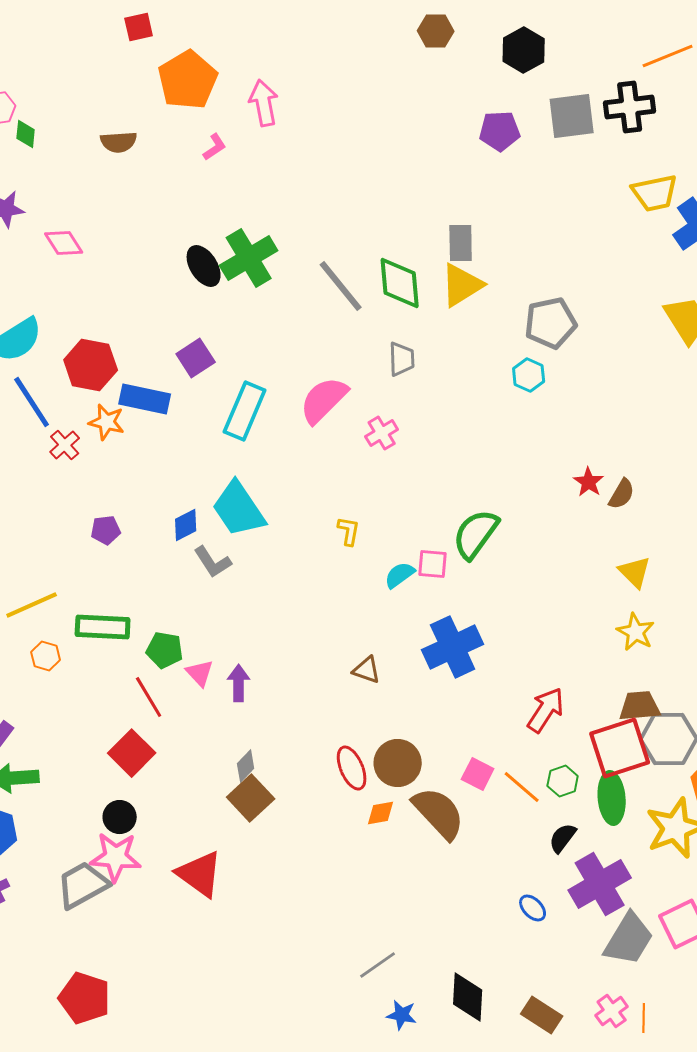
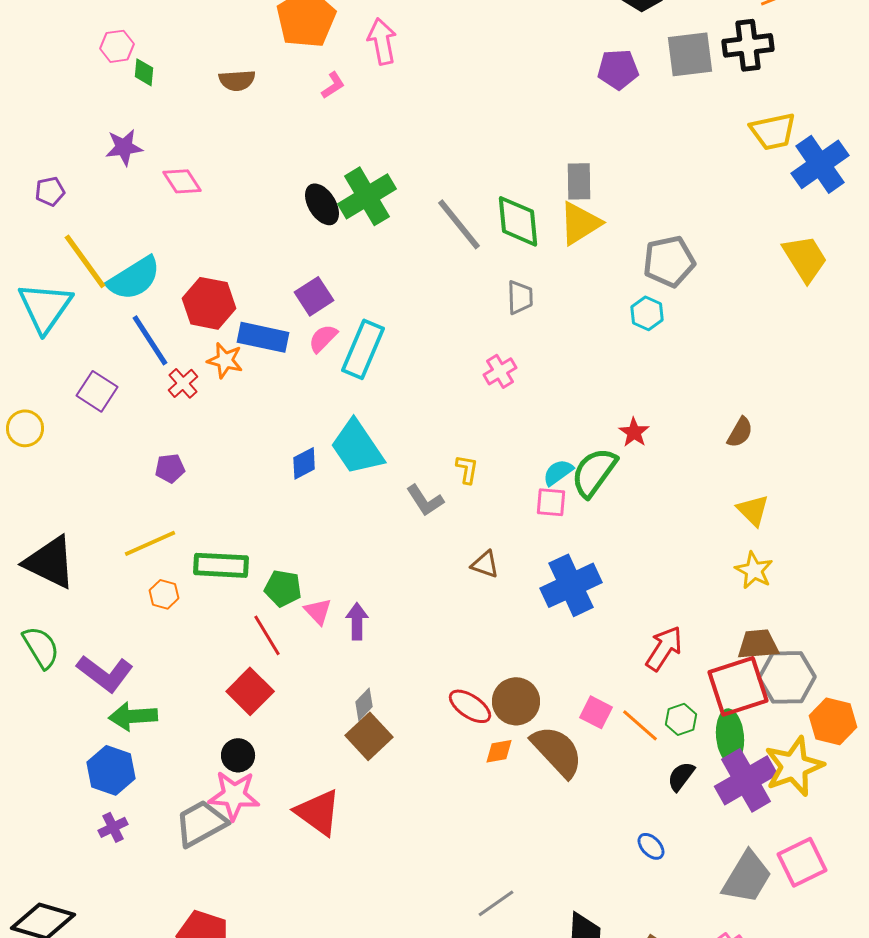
pink semicircle: (324, 400) -> (323, 338), moved, size x0.6
red star: (589, 482) -> (634, 432), moved
purple pentagon: (106, 530) -> (170, 468), moved
gray L-shape: (213, 562) -> (425, 500), moved
cyan semicircle: (400, 575) -> (558, 472), moved
brown triangle: (367, 670) -> (485, 564), moved
red ellipse: (352, 768) -> (470, 706), turned -33
purple cross: (600, 884) -> (746, 780), moved

